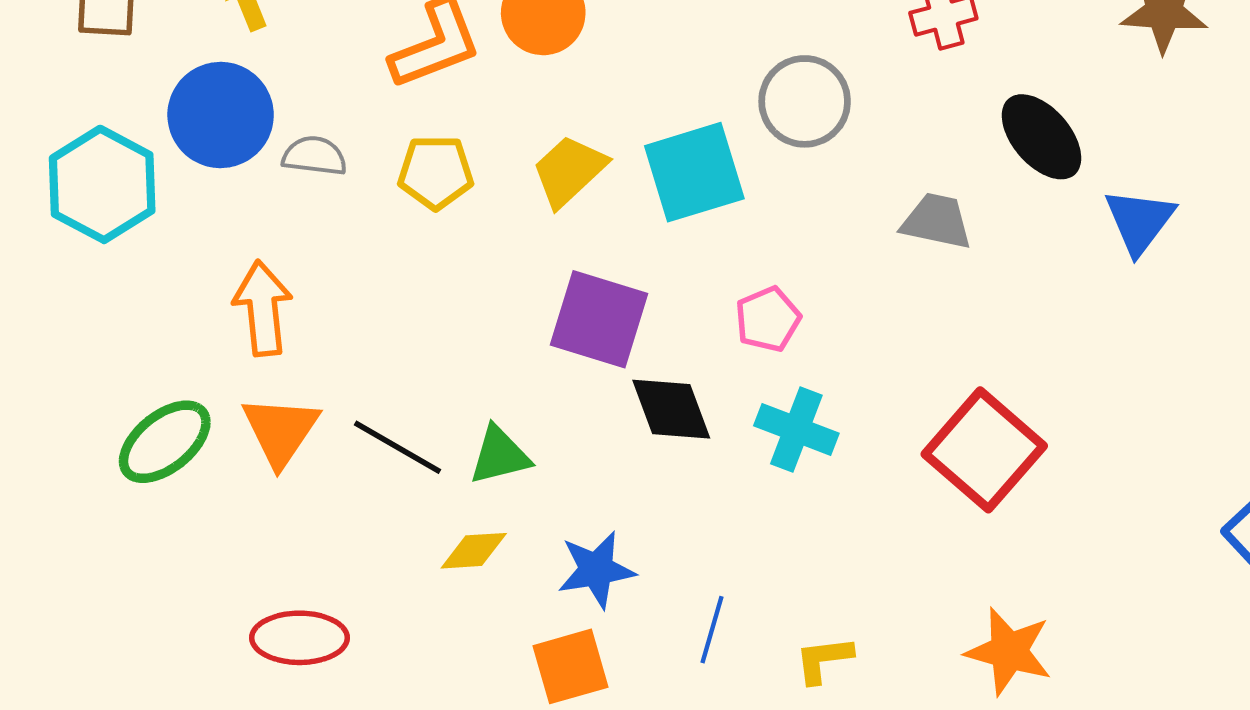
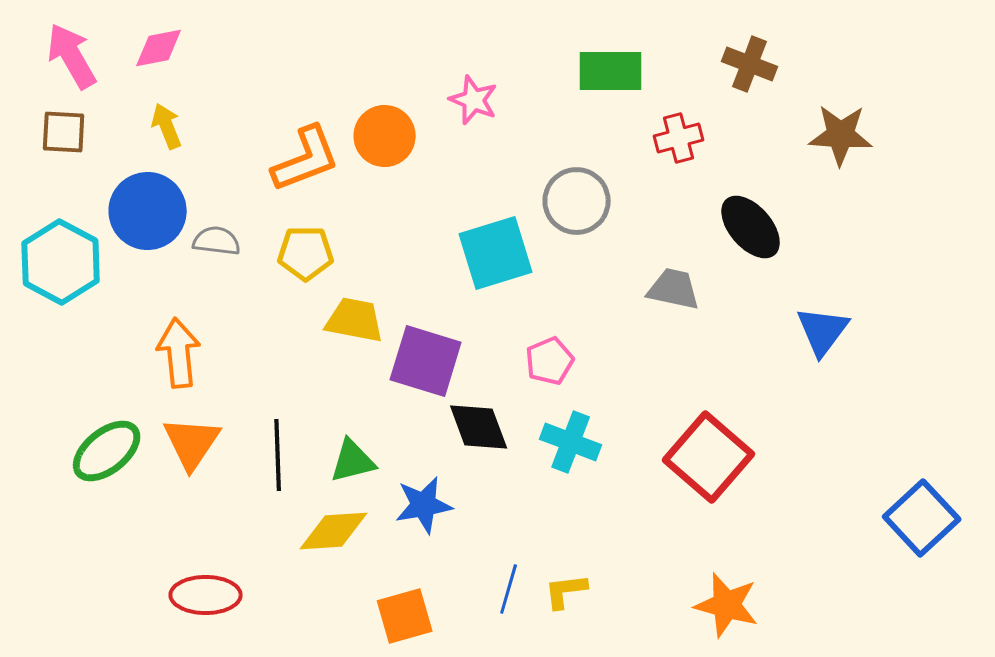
yellow trapezoid: (569, 171) -> (355, 320), moved, turned 54
blue triangle: (1139, 221) -> (823, 331), moved
black line: (398, 447) -> (278, 455), turned 58
yellow diamond: (474, 551) -> (334, 531), size x1.4
blue star: (596, 570) -> (424, 505), moved
yellow L-shape: (824, 660) -> (566, 591), moved

